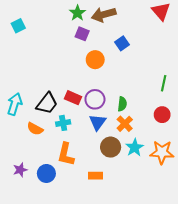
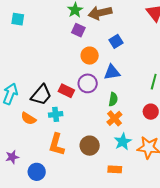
cyan square: (18, 26) -> (18, 19), turned 32
purple circle: (95, 99) -> (88, 83), moved
blue triangle: (98, 122) -> (112, 72), moved, turned 42
brown circle: (111, 147) -> (90, 146), moved
blue circle: (46, 173) -> (37, 172), moved
orange rectangle: (96, 176) -> (115, 169), moved

